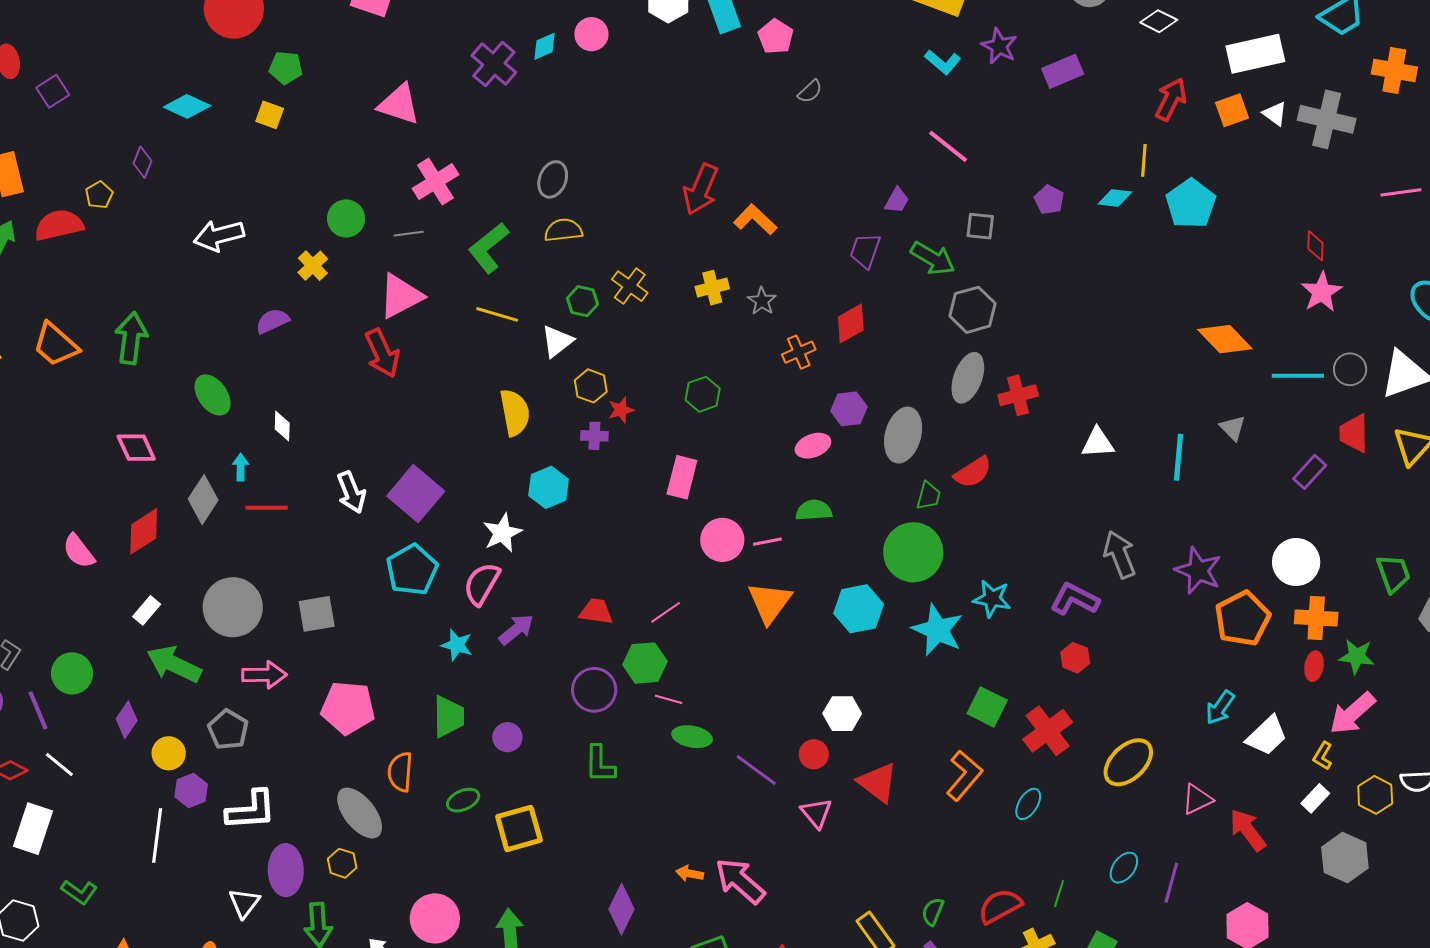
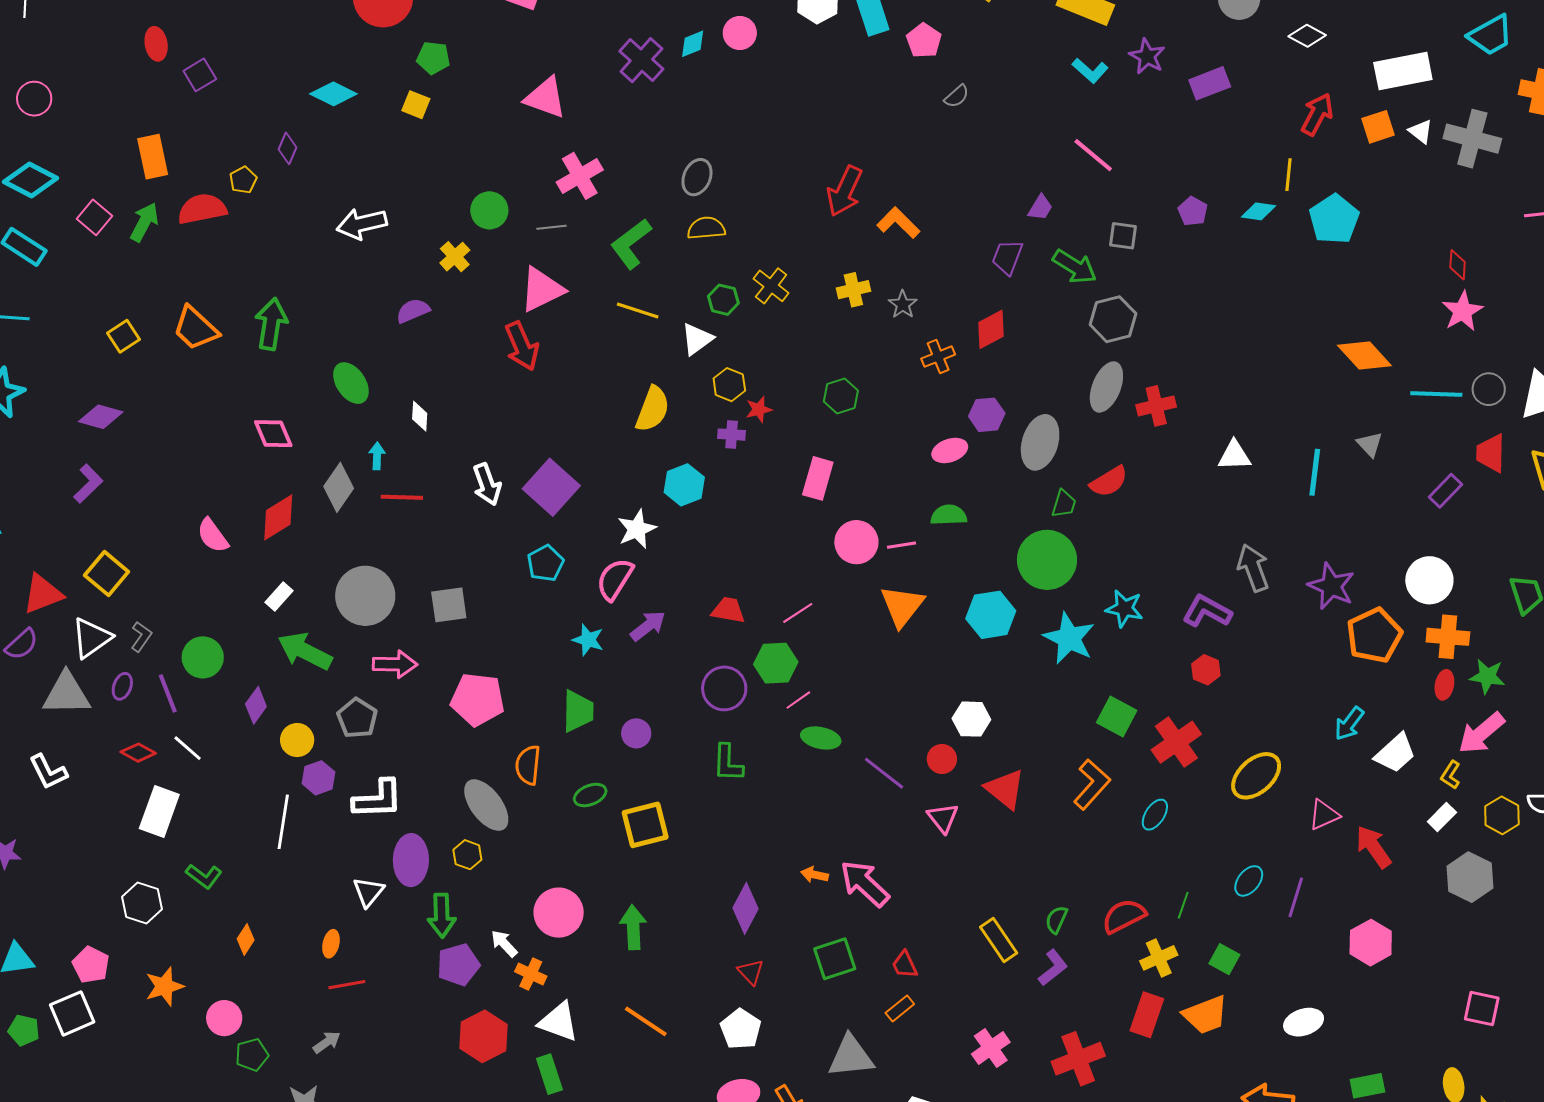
yellow semicircle: (515, 412) -> (653, 409), turned 30
cyan pentagon: (412, 570) -> (545, 563), size x0.7
pink line: (669, 699) -> (798, 700), turned -52

